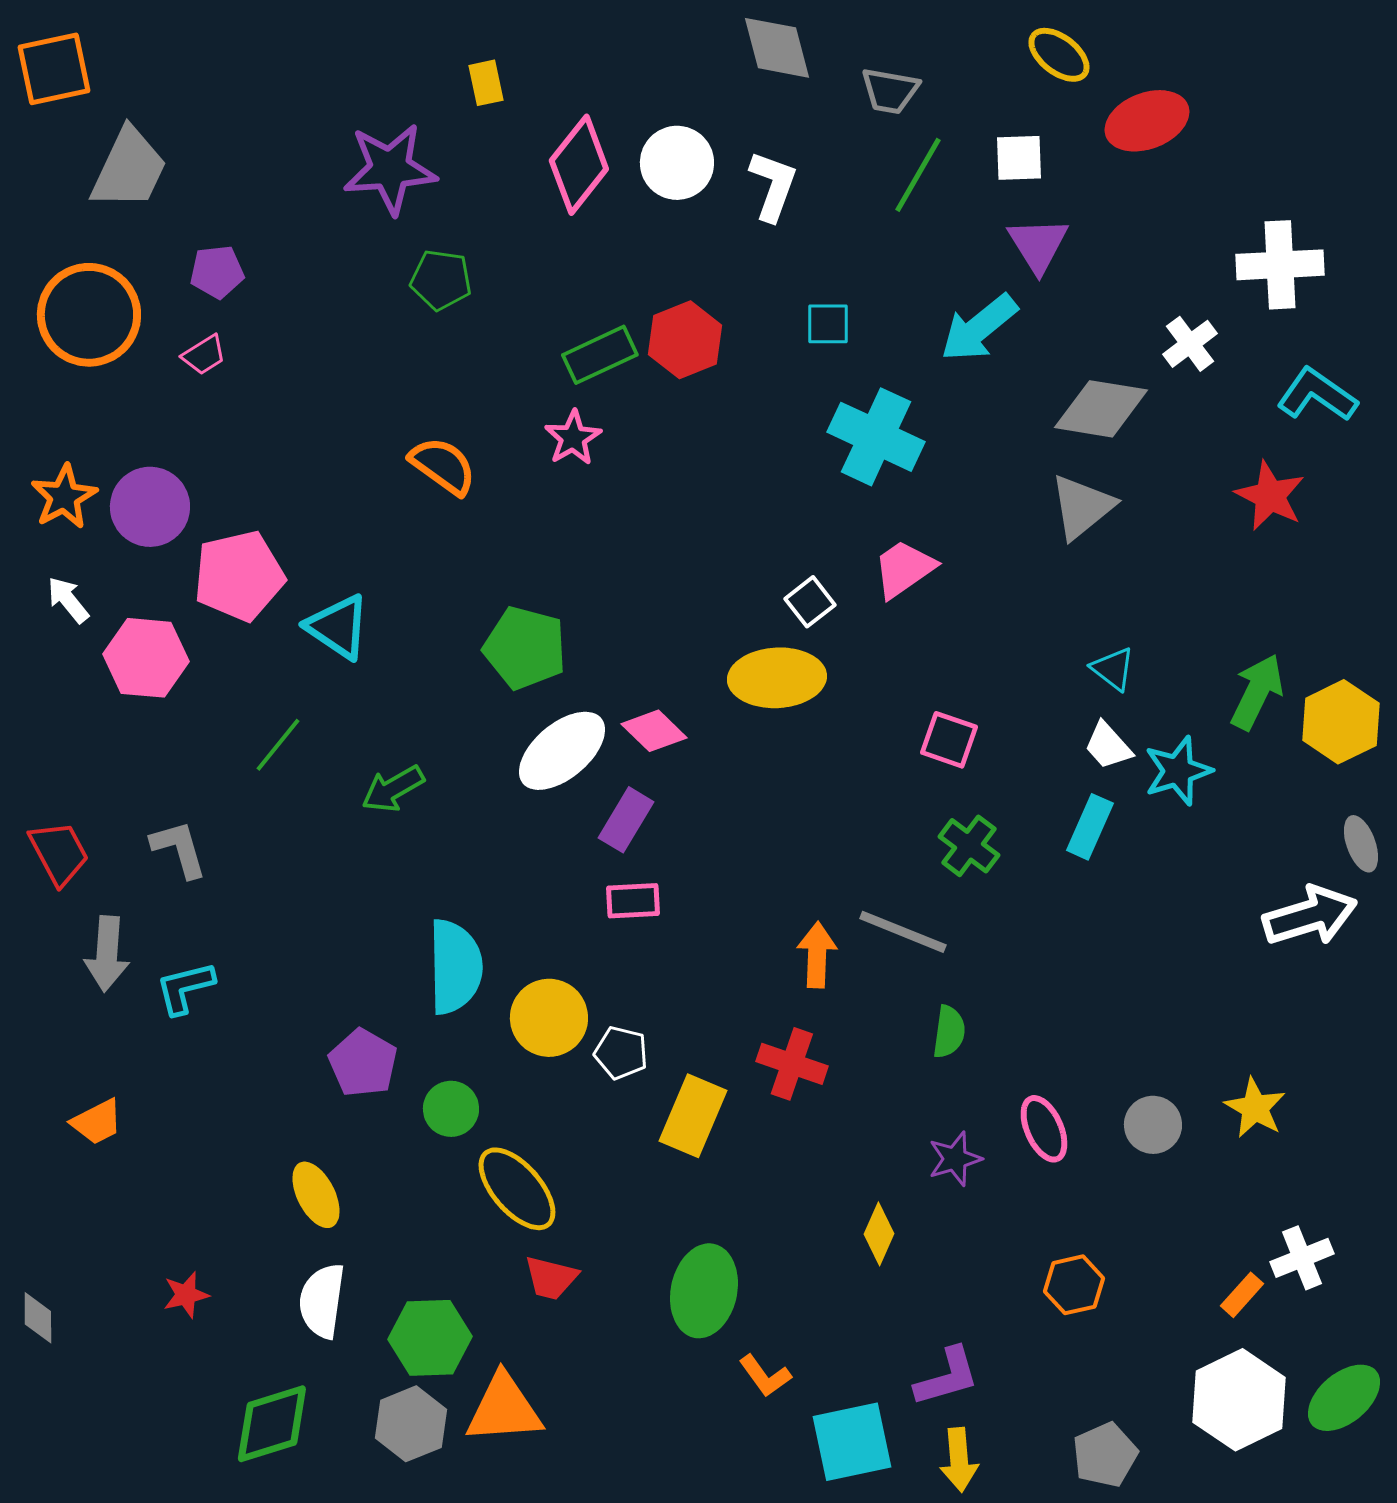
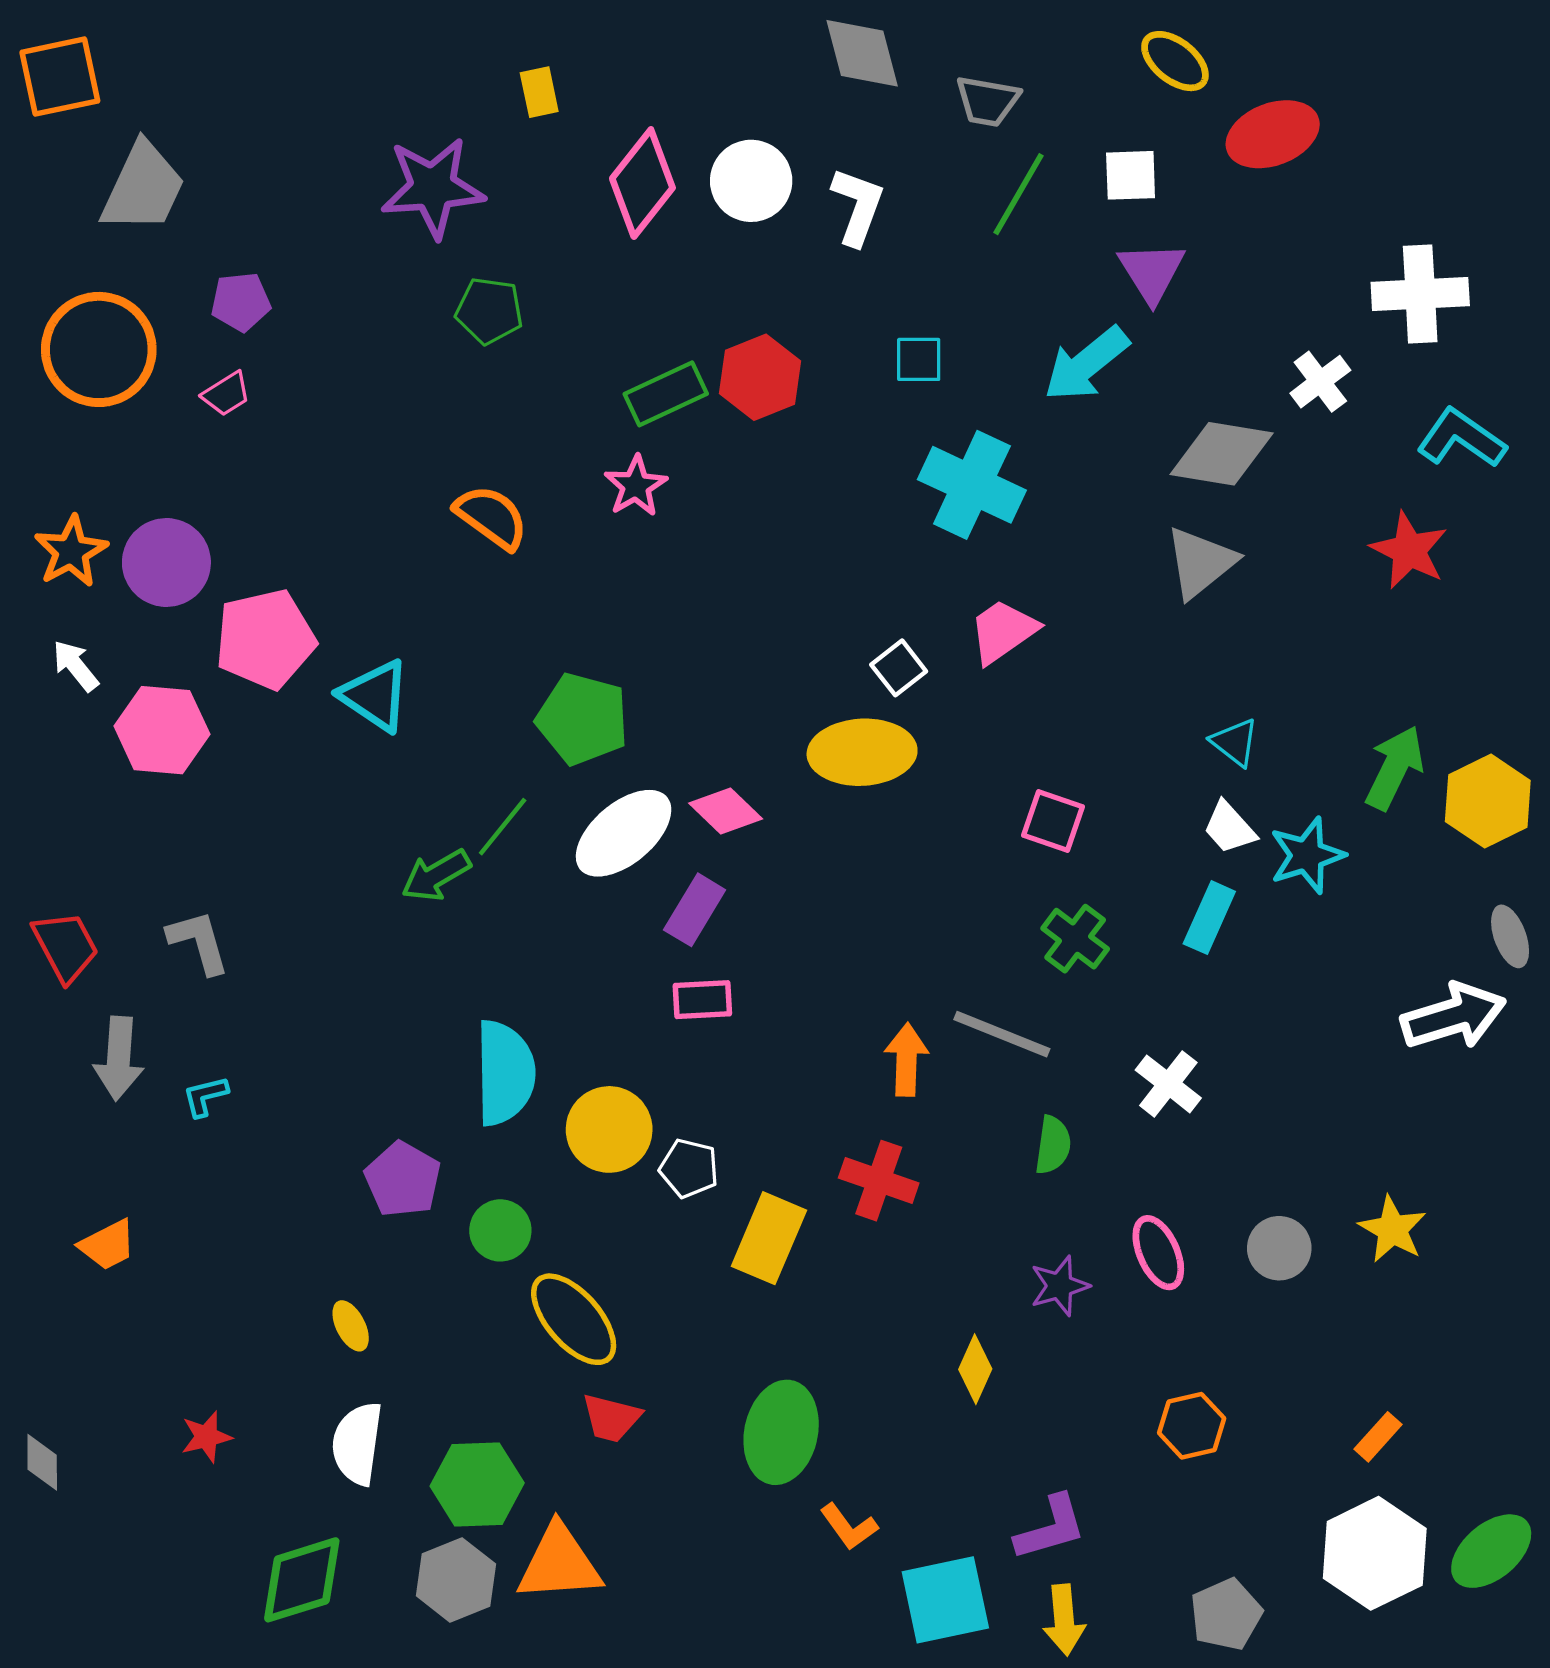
green line: (278, 745) -> (503, 827), moved
cyan L-shape: (185, 988) -> (205, 1096), size x0.7
yellow ellipse: (316, 1195) -> (351, 1326), size x0.7
white cross: (1302, 1258) -> (1168, 1084), moved, turned -30

